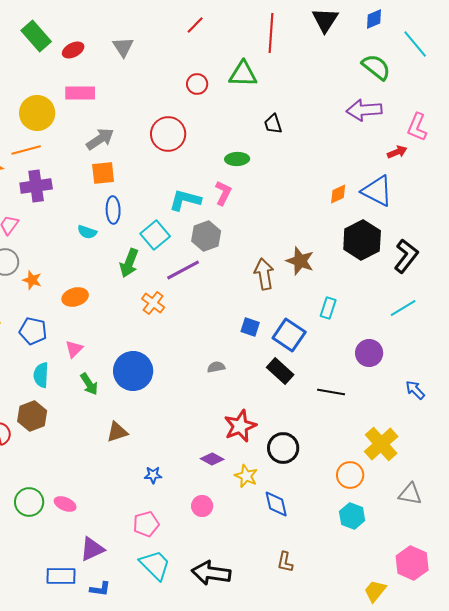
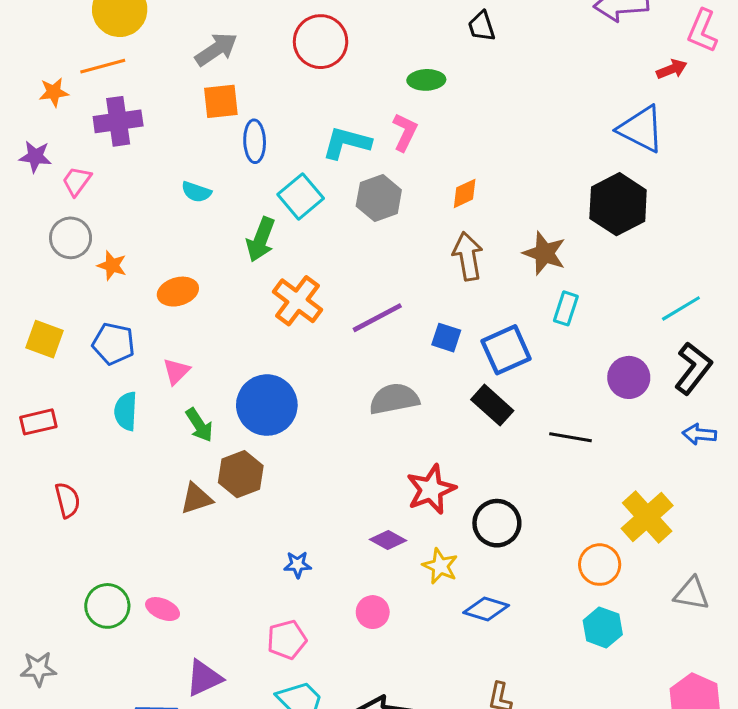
orange diamond: (338, 194) -> (465, 193), moved
blue ellipse: (113, 210) -> (255, 141), moved
black L-shape: (406, 256) -> (693, 368), moved
brown star: (300, 261) -> (544, 253), moved
purple line: (183, 270) -> (377, 318), moved
orange cross: (153, 303) -> (298, 301), size x1.4
blue square: (289, 335) -> (506, 350), turned 32
gray semicircle: (216, 367) -> (394, 399), size x1.8
blue arrow: (415, 390) -> (699, 434), turned -40
brown hexagon: (32, 416) -> (241, 474), moved
brown triangle: (117, 432) -> (196, 499), moved
blue diamond: (276, 504) -> (486, 609), turned -60

